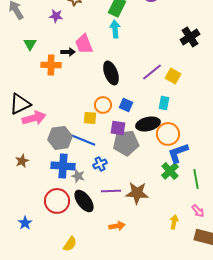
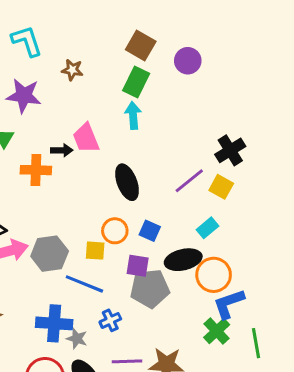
purple star: (56, 16) -> (24, 96), moved, size x1.6
black cross: (190, 37) -> (230, 150), moved
cyan rectangle: (164, 103) -> (207, 228), turned 40
gray hexagon: (60, 138) -> (50, 254), moved

